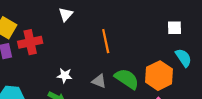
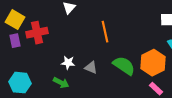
gray triangle: (99, 81) -> (91, 68), moved

